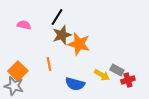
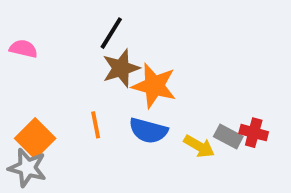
pink semicircle: (24, 25) -> (23, 49), moved
red cross: (128, 80) -> (254, 133), moved, turned 32
blue semicircle: (75, 84) -> (148, 131), moved

